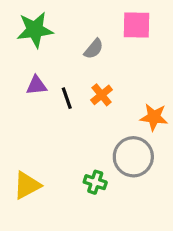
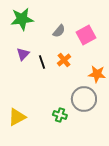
pink square: (136, 25) -> (86, 35), moved, turned -30
purple triangle: (36, 85) -> (23, 54), turned -40

